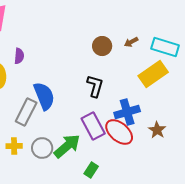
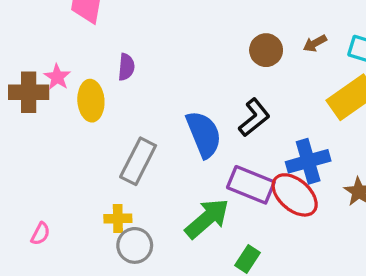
black L-shape: (95, 86) -> (254, 117), turned 35
blue semicircle: (44, 96) -> (204, 134), moved
purple rectangle: (93, 126) -> (251, 185), turned -40
gray circle: (42, 148) -> (135, 245), moved

